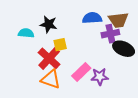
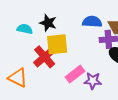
yellow square: (60, 45) -> (57, 44), size x1.6
orange triangle: (51, 79) -> (18, 78), moved

